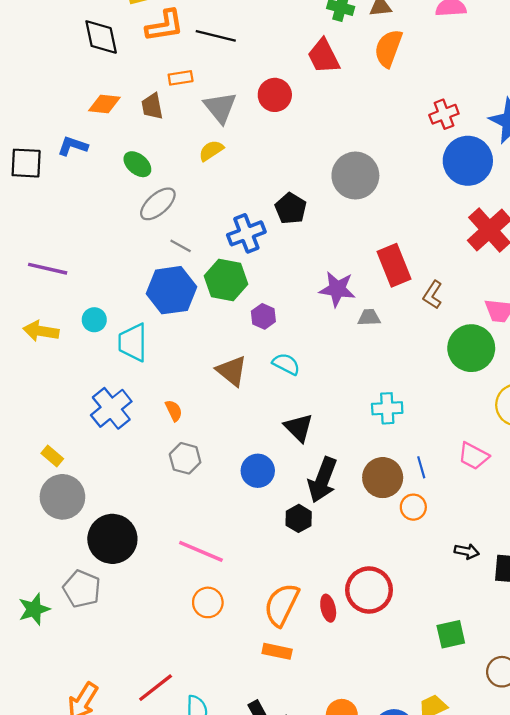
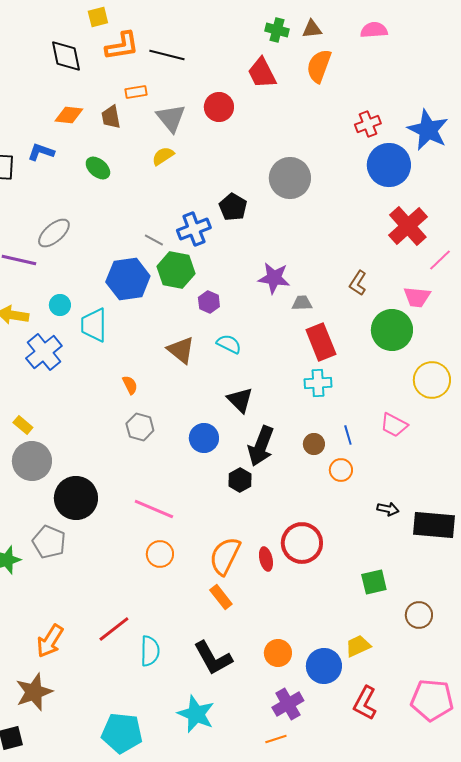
gray ellipse: (158, 204) -> (54, 233), moved
gray line: (181, 246) -> (154, 240), moved
red rectangle: (394, 265) -> (321, 342), moved
blue cross: (111, 408) -> (44, 352), moved
brown circle: (383, 478) -> (314, 444), size x0.6
orange rectangle: (277, 651) -> (221, 597), turned 40

